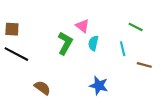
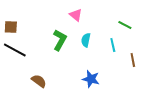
pink triangle: (82, 26) -> (76, 15), moved
brown line: (144, 65) -> (133, 60), turned 64

